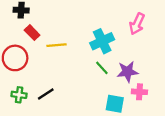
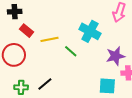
cyan cross: (102, 41) -> (90, 31), turned -30
green line: (102, 68) -> (71, 51), moved

